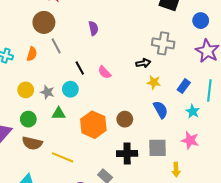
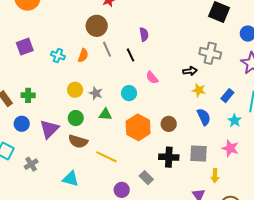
black line: (80, 68) -> (130, 55), moved
cyan circle: (70, 89) -> (129, 93), moved

